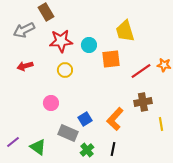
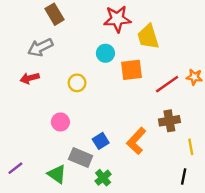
gray arrow: (24, 30) -> (40, 47), moved
red star: (61, 41) -> (117, 19), moved
green triangle: (38, 147) -> (57, 174), moved
black line: (113, 149) -> (184, 176), moved

